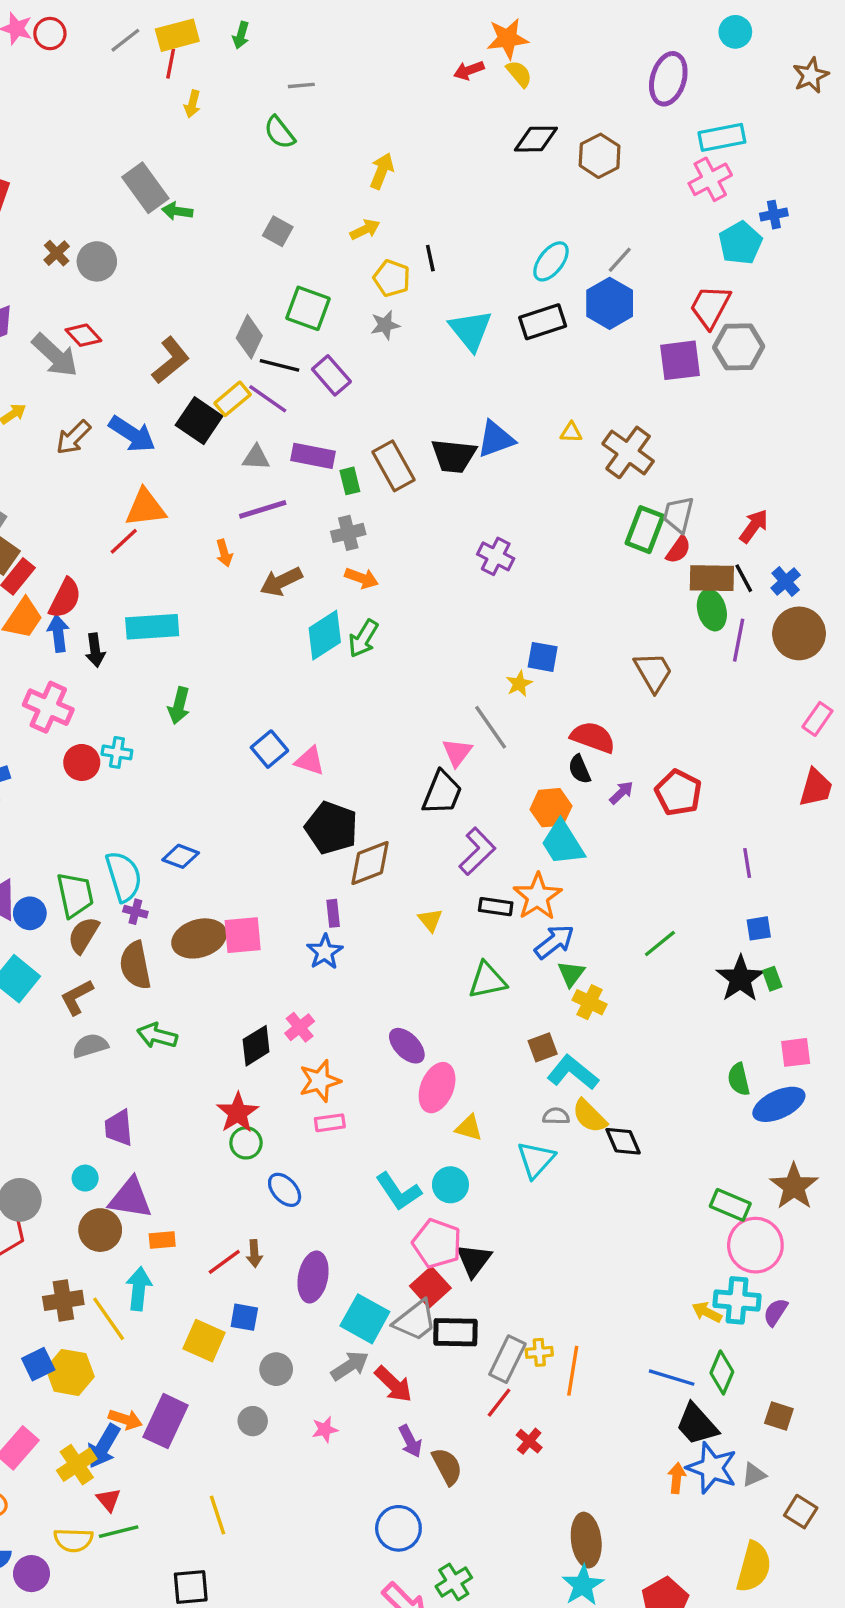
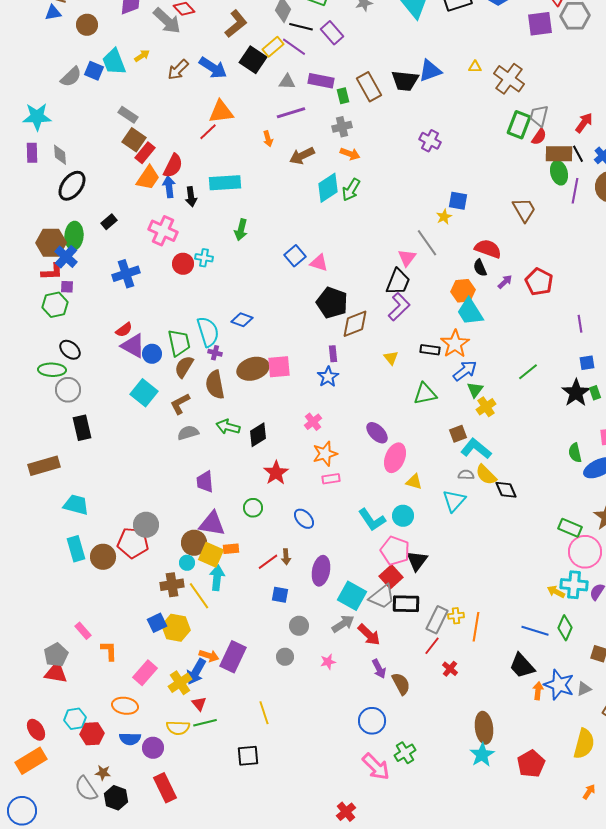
purple L-shape: (477, 851) -> (399, 307), moved
yellow cross: (590, 1002) -> (486, 407), turned 30
black diamond: (256, 1046) -> (258, 435), moved
green circle: (246, 1143) -> (253, 508), moved
cyan circle: (85, 1178) -> (187, 563), moved
yellow square: (204, 1341) -> (211, 555), moved
black trapezoid: (697, 1424) -> (522, 666), moved

